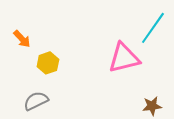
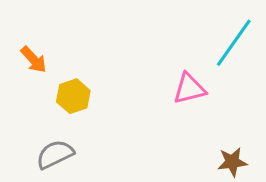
pink triangle: (124, 58) -> (189, 89), size x0.7

